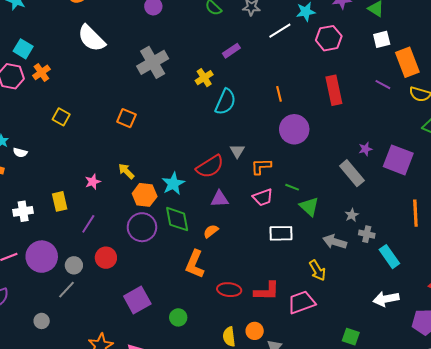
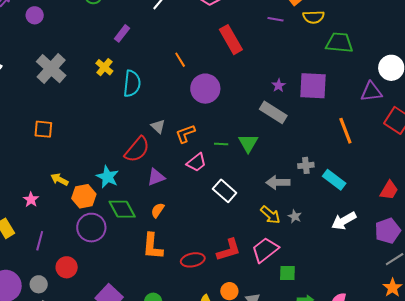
green triangle: (309, 207) -> (248, 143), moved, turned 35
gray star: (352, 215) -> (295, 216), moved
white rectangle: (281, 233) -> (225, 191), turned 60
green square: (351, 337) -> (287, 273), moved

